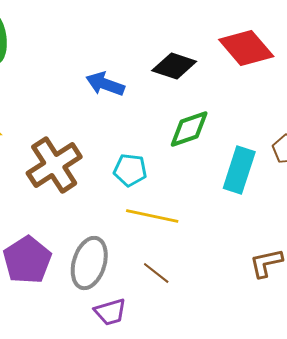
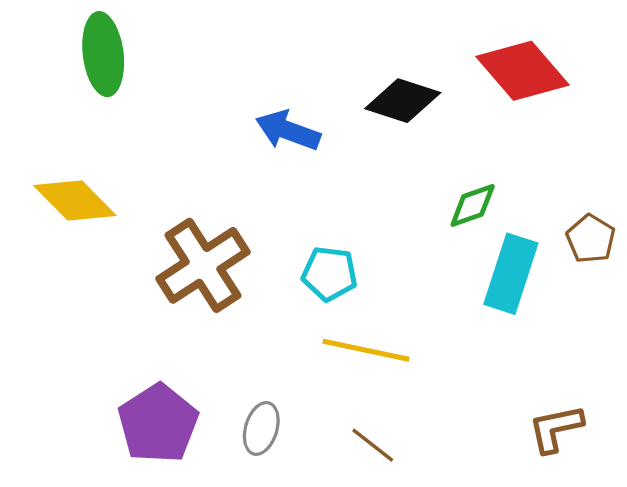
green diamond: (189, 129) -> (473, 205), moved, size x0.7
gray ellipse: (89, 263) -> (261, 428), size x0.6

